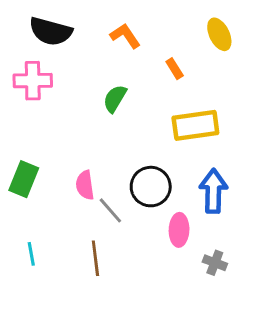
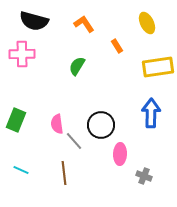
yellow rectangle: (195, 125) -> (158, 67), moved
blue arrow: (213, 191) -> (151, 113), moved
cyan line: (31, 254) -> (21, 170), turned -56

